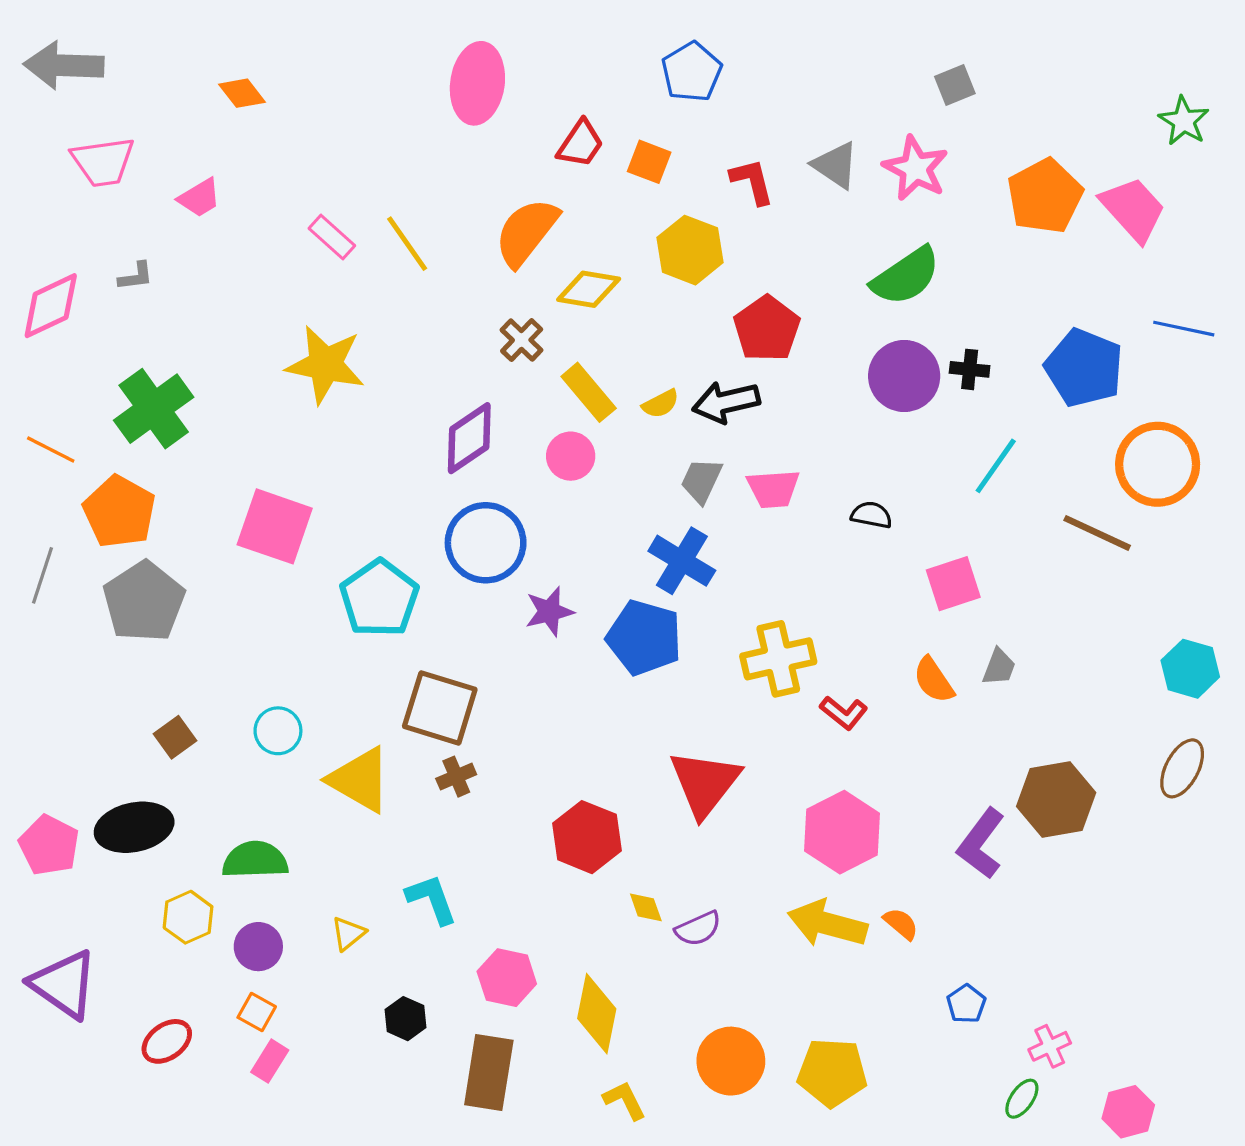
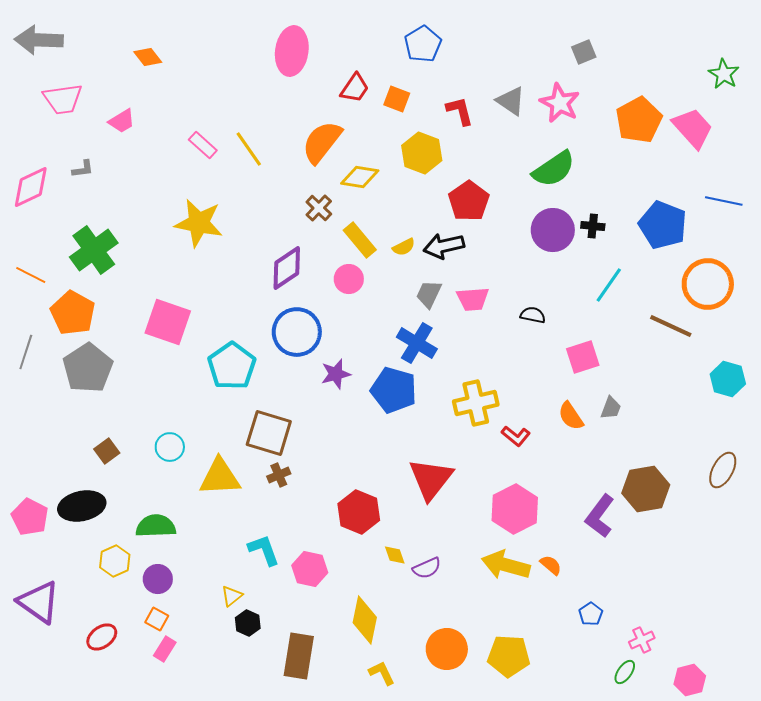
cyan hexagon: (1190, 669) -> (728, 379), moved
yellow triangle: (360, 780) -> (220, 477), turned -33
yellow triangle: (348, 934) -> (232, 596), moved
pink hexagon: (507, 978) -> (310, 569), moved

